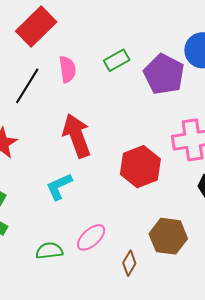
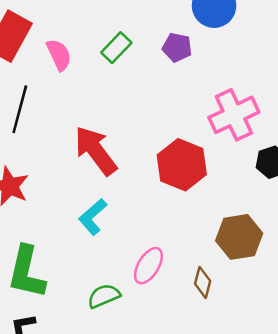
pink semicircle: (67, 69) -> (59, 55), moved
purple pentagon: (164, 74) -> (177, 47), size x0.6

